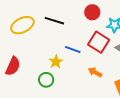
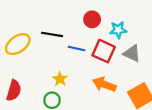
blue line: (73, 49) -> (76, 49), moved
orange arrow: (95, 72) -> (104, 84), size x1.5

